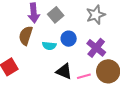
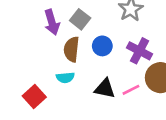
brown semicircle: (26, 36) -> (72, 49), moved
cyan semicircle: (49, 46) -> (65, 78), moved

